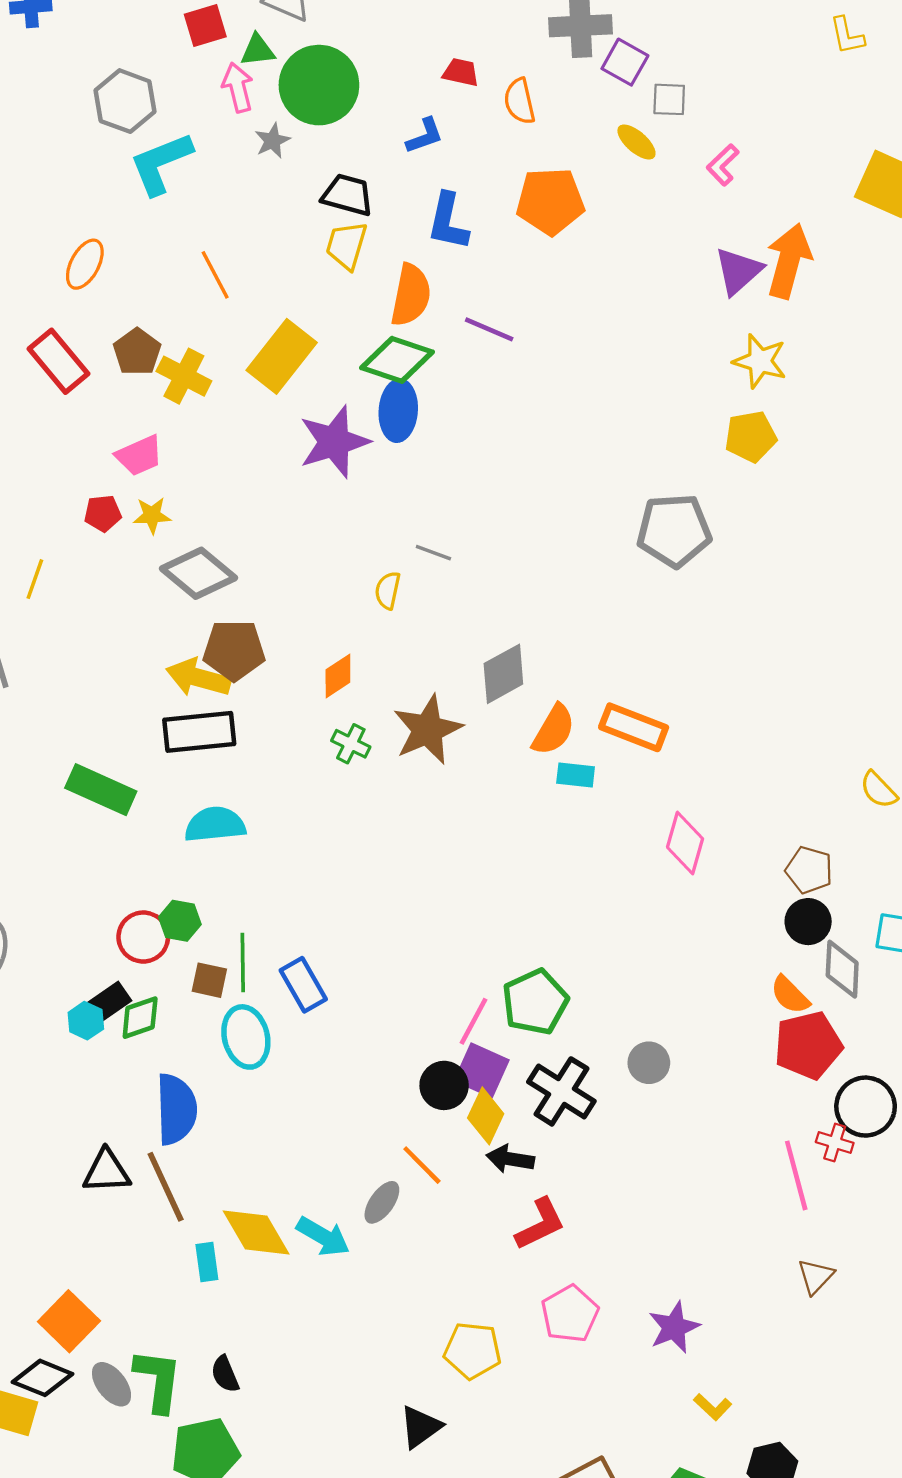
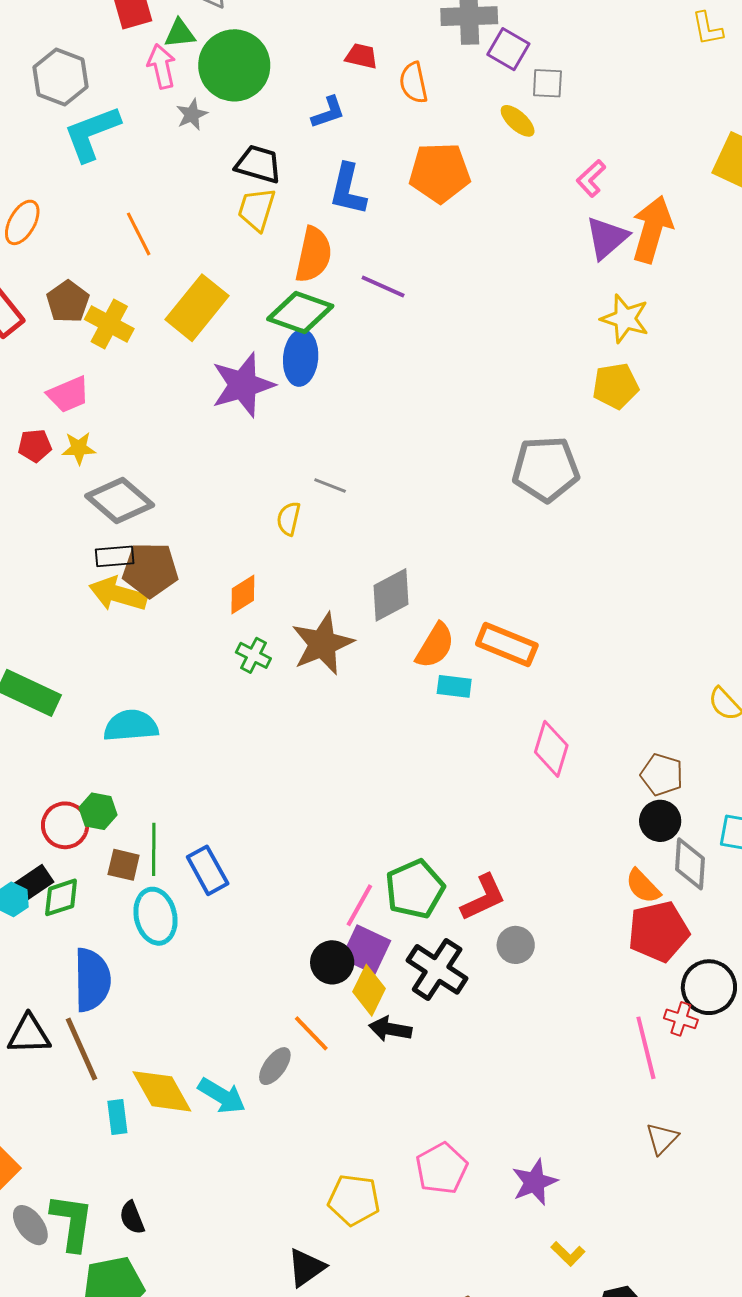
pink L-shape: (723, 165) -> (591, 178), moved
black rectangle: (199, 732) -> (115, 556), moved, size x0.6
red L-shape: (540, 1224) -> (483, 898), moved

